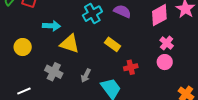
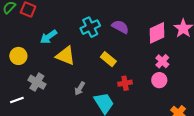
cyan arrow: (51, 26) -> (49, 37), turned 138
gray cross: (54, 72) -> (37, 82), moved

